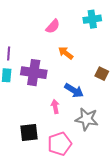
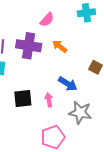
purple cross: (34, 73) -> (29, 46), moved
black square: (29, 132) -> (23, 99), moved

